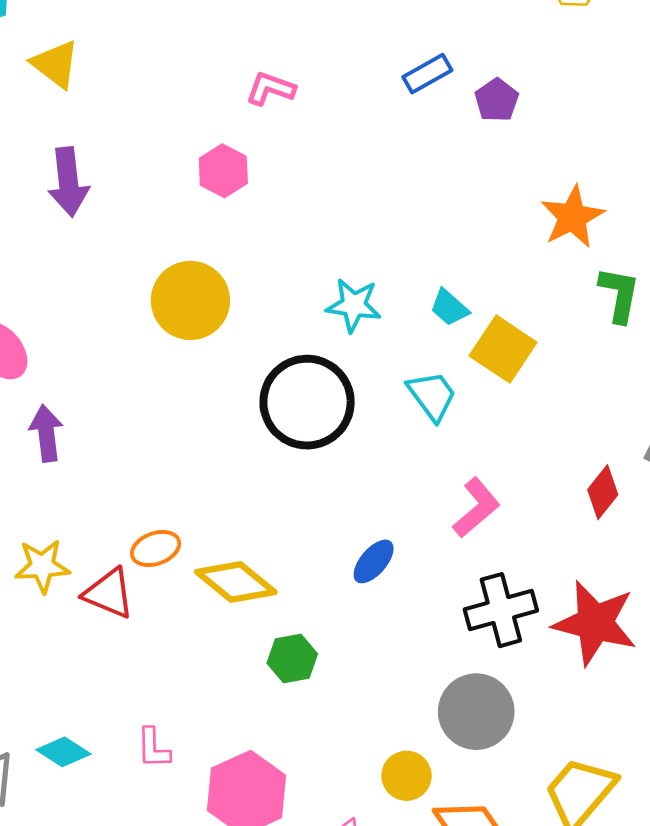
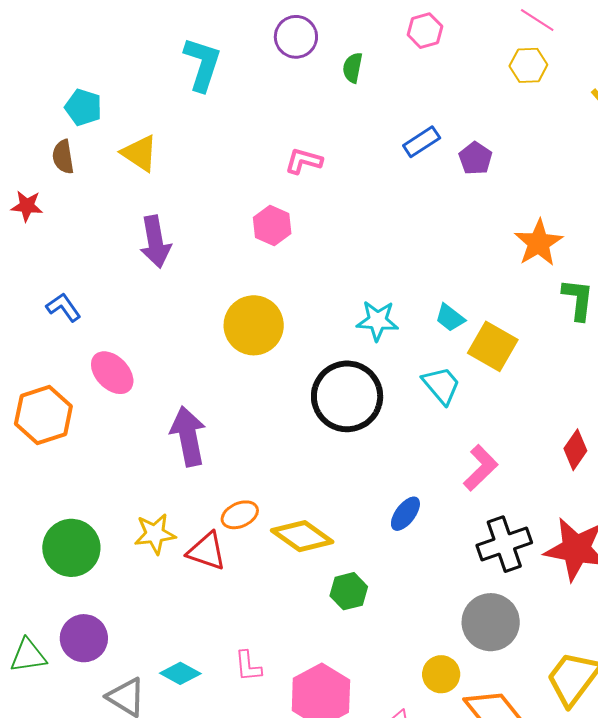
purple arrow: (46, 433) -> (188, 436), moved, size x1.4

